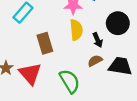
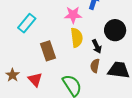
brown semicircle: (95, 61) -> (95, 66), turned -48
red triangle: (30, 74) -> (35, 80), size x0.7

